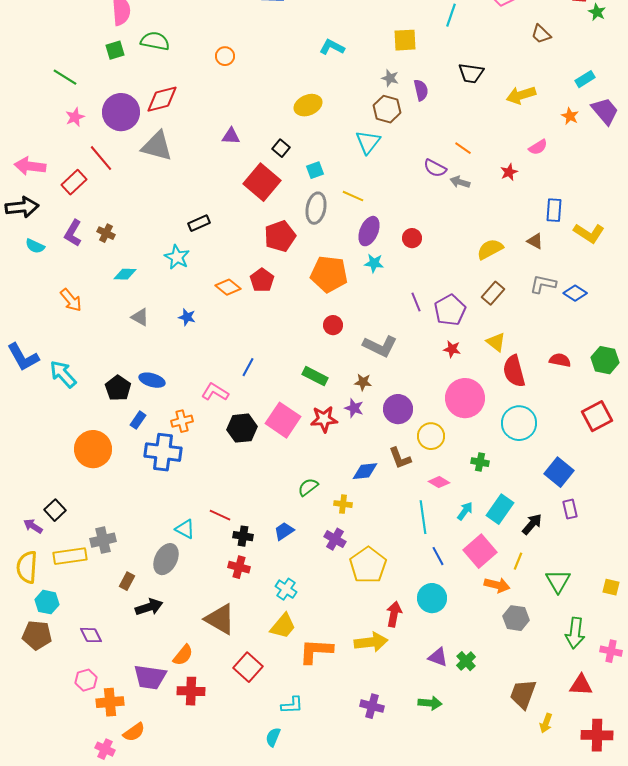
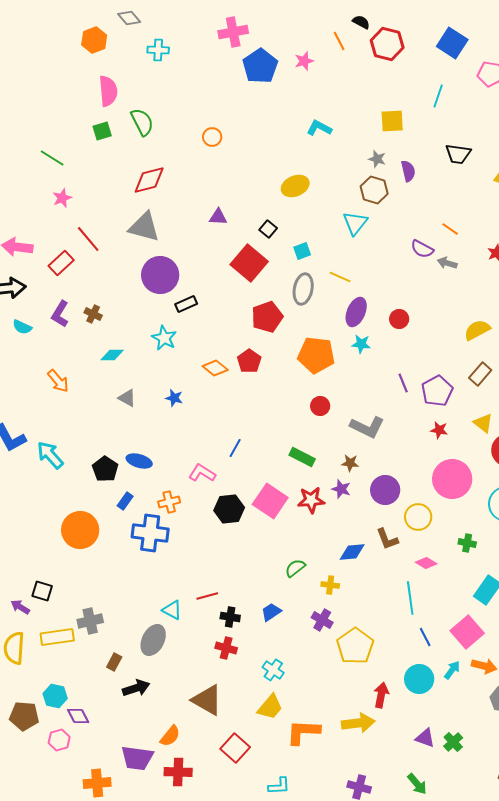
green semicircle: (155, 41) -> (142, 122), turned 52
purple circle: (121, 112) -> (160, 275), moved
black square: (55, 510) -> (42, 591), turned -30
cyan arrow: (465, 511) -> (452, 670), moved
red line: (220, 515) -> (207, 596), turned -40
cyan hexagon: (47, 602) -> (55, 696), moved
pink hexagon: (86, 680) -> (59, 740), moved
green arrow: (430, 703) -> (417, 784), turned 45

